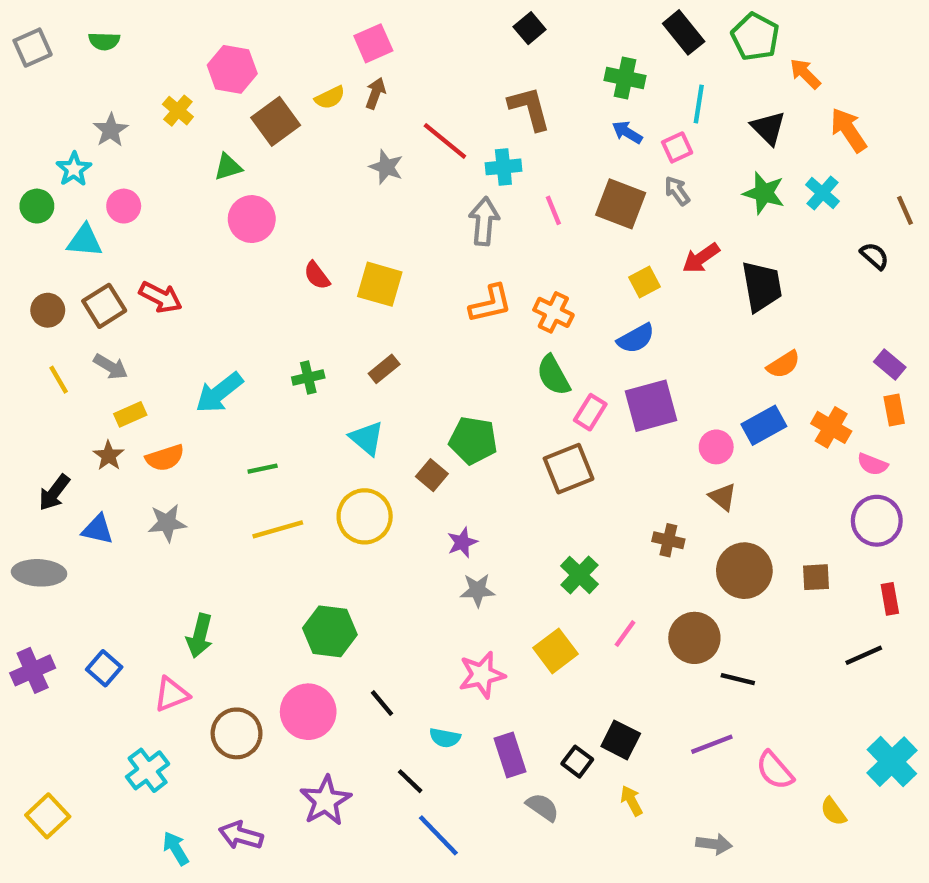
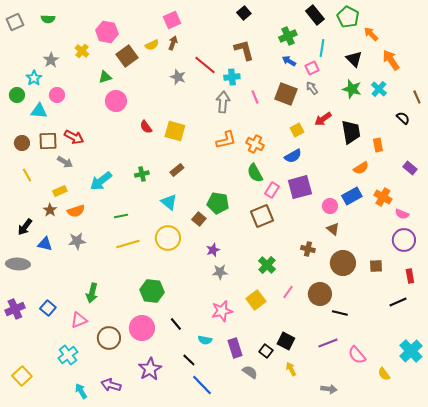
green cross: (625, 78) -> (288, 36), turned -36
brown square: (104, 306) -> (48, 141), turned 30
gray arrow: (111, 367) -> (65, 162), moved
orange rectangle: (894, 410) -> (378, 145), moved

